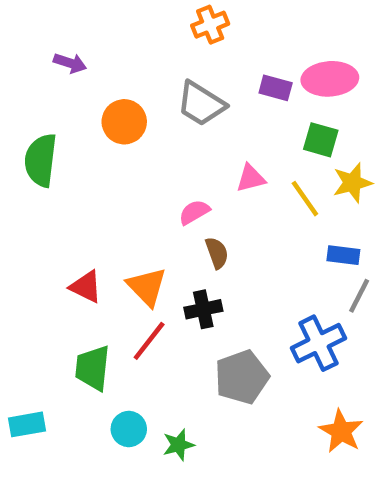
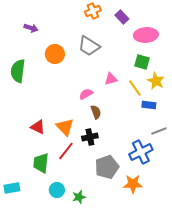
purple rectangle: (276, 88) -> (122, 17), moved, turned 32
yellow star: (352, 183) -> (156, 81), turned -30
blue rectangle: (343, 255) -> (149, 105), moved
gray line: (359, 296) -> (159, 131), turned 42
orange star: (341, 431) -> (133, 184), moved, turned -30

